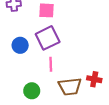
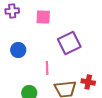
purple square: (48, 38) -> (69, 43), moved

